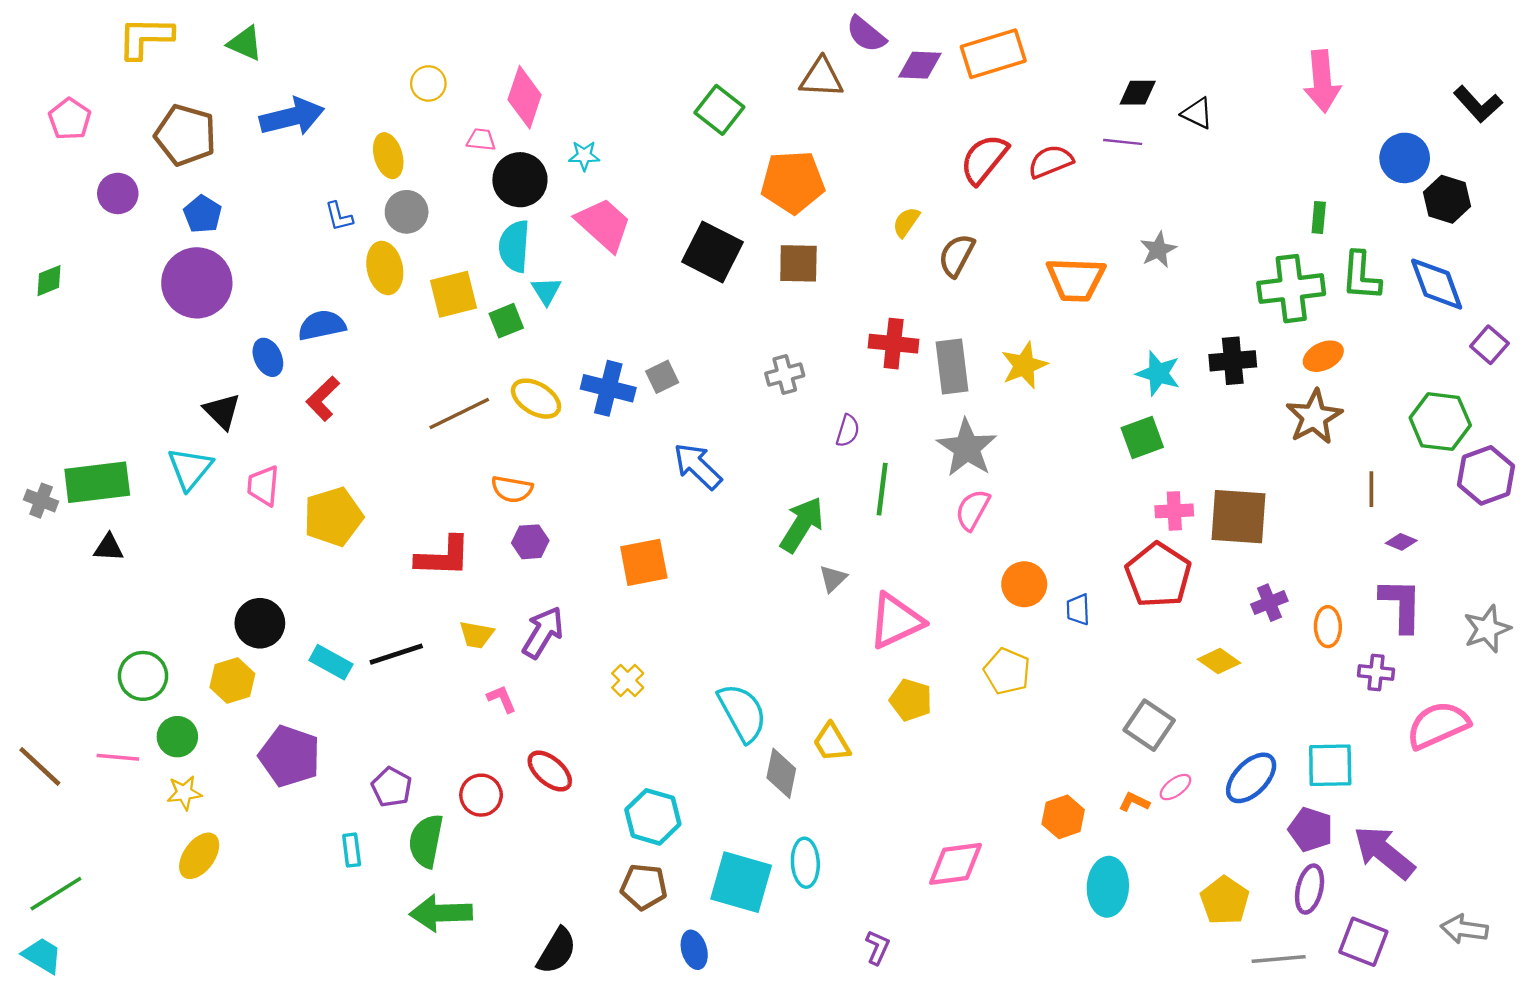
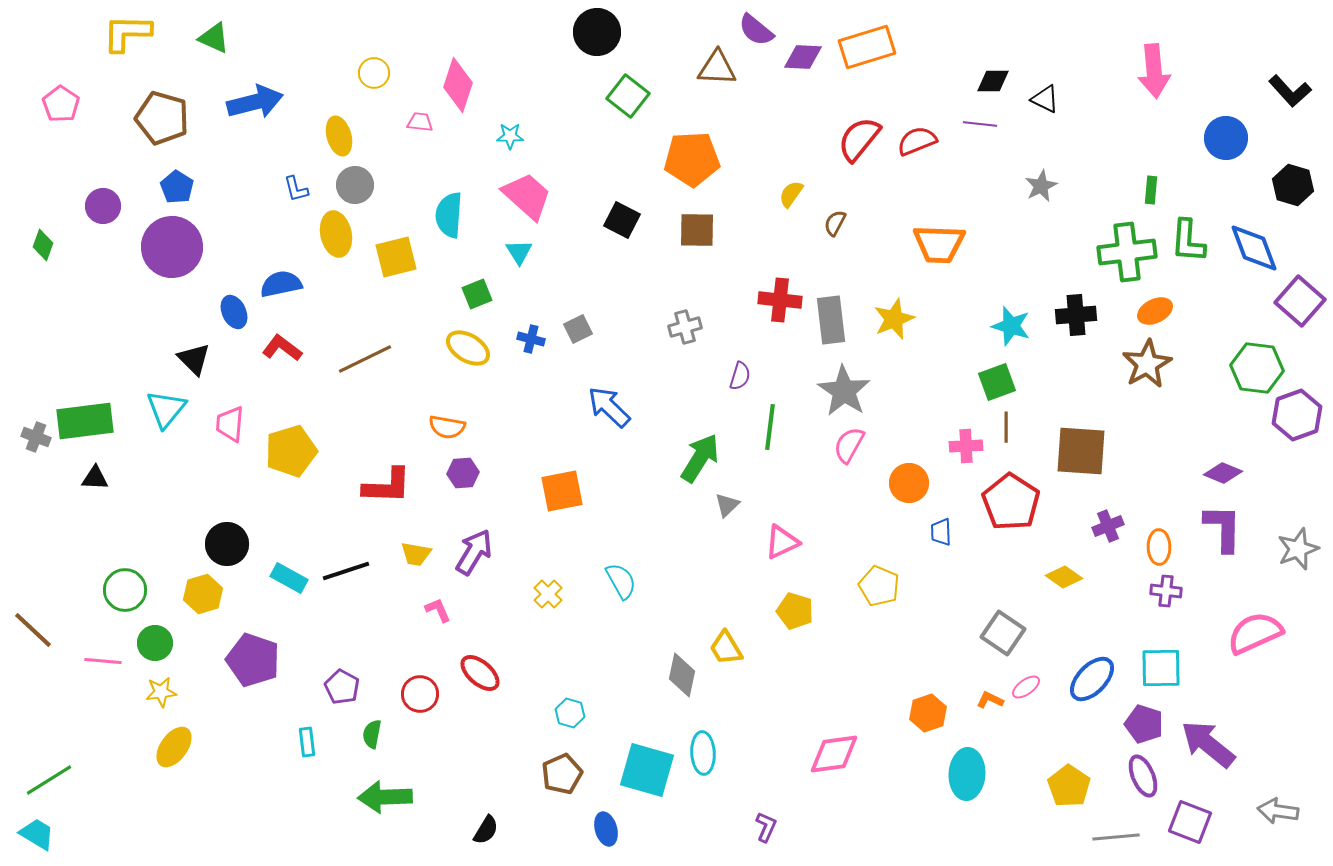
black circle: (520, 180) -> (597, 32), moved
purple circle: (118, 193) -> (103, 206), moved
black hexagon: (1447, 199) -> (1293, 185), moved
gray star: (1158, 250) -> (1041, 186), moved
black square: (713, 252) -> (622, 220), size x0.7
brown semicircle: (957, 255) -> (835, 223), size x0.7
green diamond: (49, 281) -> (43, 245), turned -48
cyan triangle: (546, 291) -> (519, 252), moved
green square: (506, 321) -> (477, 294), moved
purple square: (1489, 345) -> (1300, 301), size x1.5
blue cross: (608, 388) -> (531, 339), size x0.6
red L-shape: (323, 399) -> (282, 348), turned 81
brown line: (459, 413) -> (365, 359), moved
brown line: (1371, 489) -> (1006, 427), moved
pink cross: (1174, 511) -> (966, 446), moved
purple diamond: (1401, 542) -> (1223, 473), size x1.4
orange circle: (1024, 584) -> (909, 483), moved
pink triangle: (896, 621) -> (782, 542), size x0.7
purple cross: (1376, 672) -> (1166, 591), moved
cyan semicircle: (742, 713) -> (621, 581), moved, size x0.7
brown line: (40, 766) -> (33, 630), moved
cyan hexagon: (653, 817) -> (570, 713), size x0.6
green semicircle: (426, 841) -> (372, 734), size x0.6
brown pentagon: (644, 887) -> (562, 774), turned -30
purple ellipse: (1310, 889) -> (1143, 776), turned -36
black semicircle: (557, 951) -> (486, 830), size x0.7

